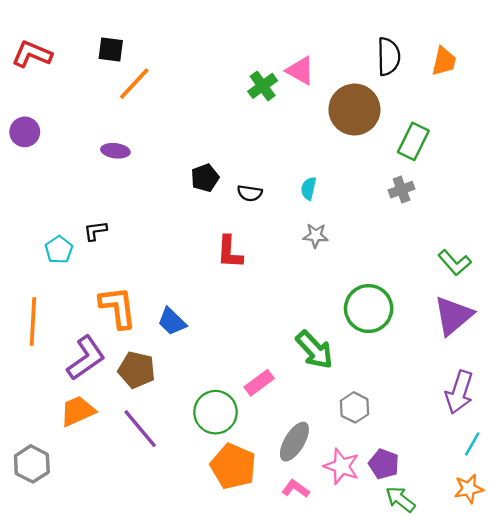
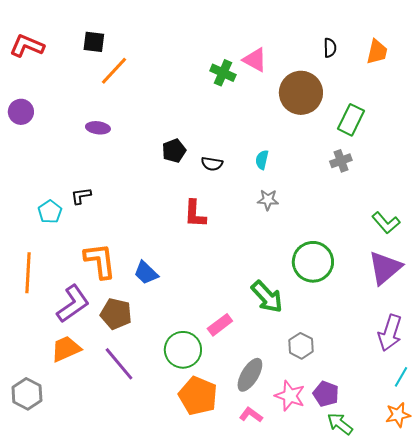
black semicircle: (389, 57) -> (330, 48), size x0.6
green cross: (263, 86) -> (223, 73), turned -30

